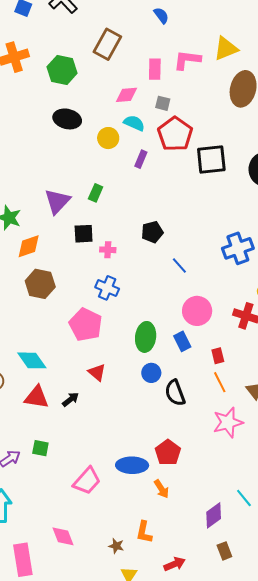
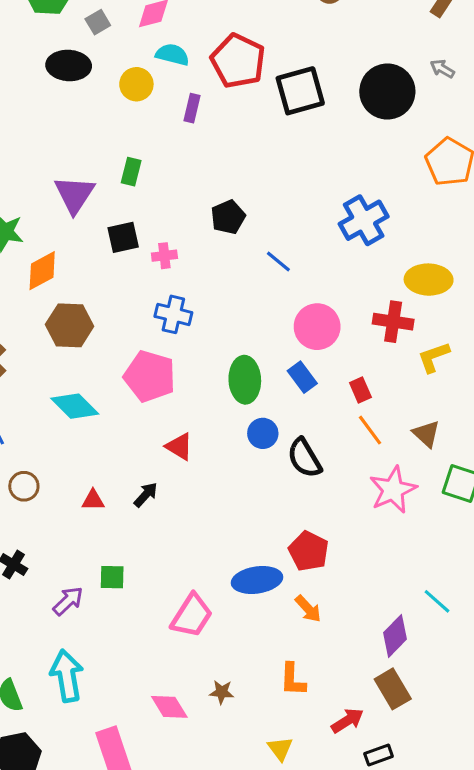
gray square: (163, 103) -> (98, 22), moved, turned -35
cyan diamond: (32, 360) -> (75, 406), moved
red triangle: (37, 397) -> (93, 500), size x0.6
brown star: (116, 546) -> (222, 692), moved
brown rectangle: (224, 551) -> (393, 689), moved, size x1.4

